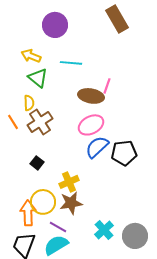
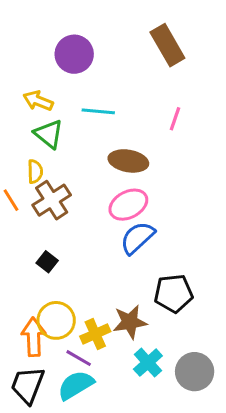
pink line: (107, 86) -> (175, 119), moved
black pentagon: (124, 153) -> (173, 293), moved
yellow cross: (69, 182) -> (95, 334), moved
brown star: (71, 203) -> (130, 322), moved

